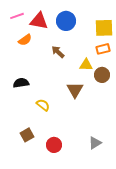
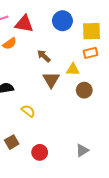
blue circle: (66, 21) -> (62, 21), moved
brown circle: (102, 75) -> (84, 90), moved
brown triangle: (75, 90) -> (51, 80), moved

